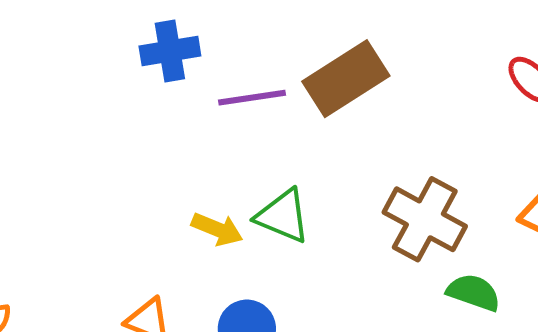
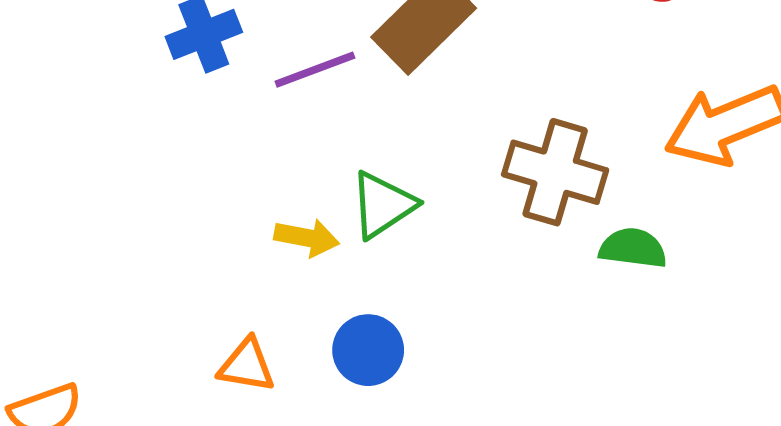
green triangle: (283, 216) -> (383, 205), turned -44

